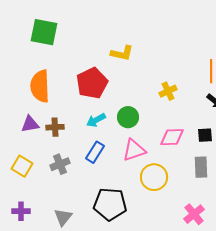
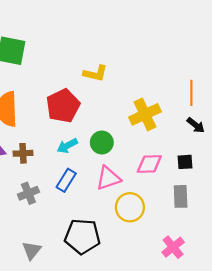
yellow cross: (168, 91) -> (145, 114), size x1.6

